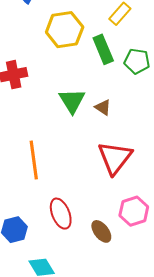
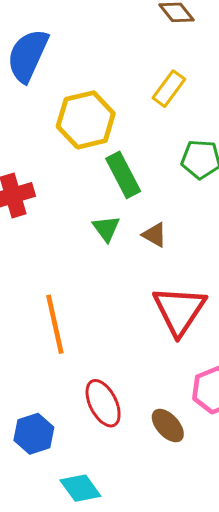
green rectangle: (103, 49) -> (123, 175), moved
green triangle: (72, 101) -> (106, 228), size x0.7

